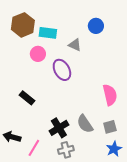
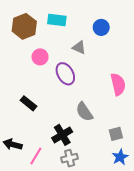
cyan rectangle: (48, 33) -> (57, 20), moved
pink semicircle: (110, 95) -> (118, 84), moved
gray semicircle: (85, 124) -> (84, 112), moved

